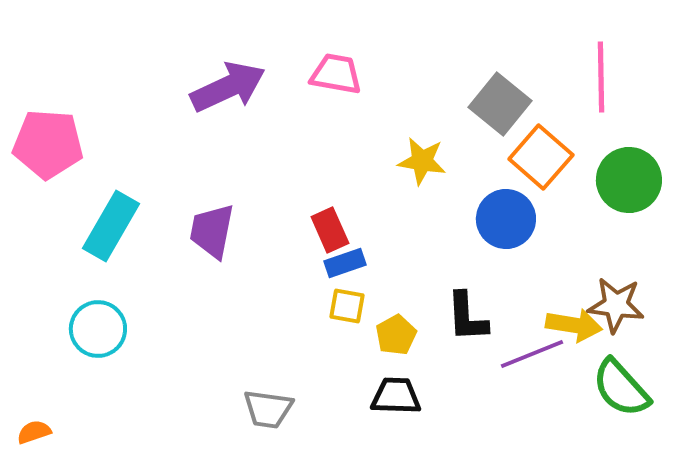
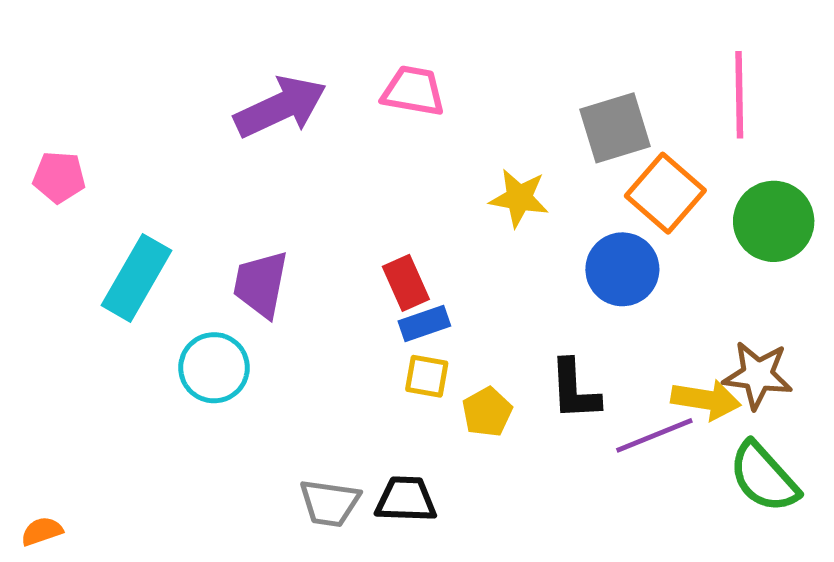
gray square: (500, 104) -> (615, 128), turned 34
pink pentagon: (48, 144) -> (59, 177), size x0.6
cyan circle: (98, 329) -> (214, 368), moved
black trapezoid: (396, 396) -> (406, 499), moved

